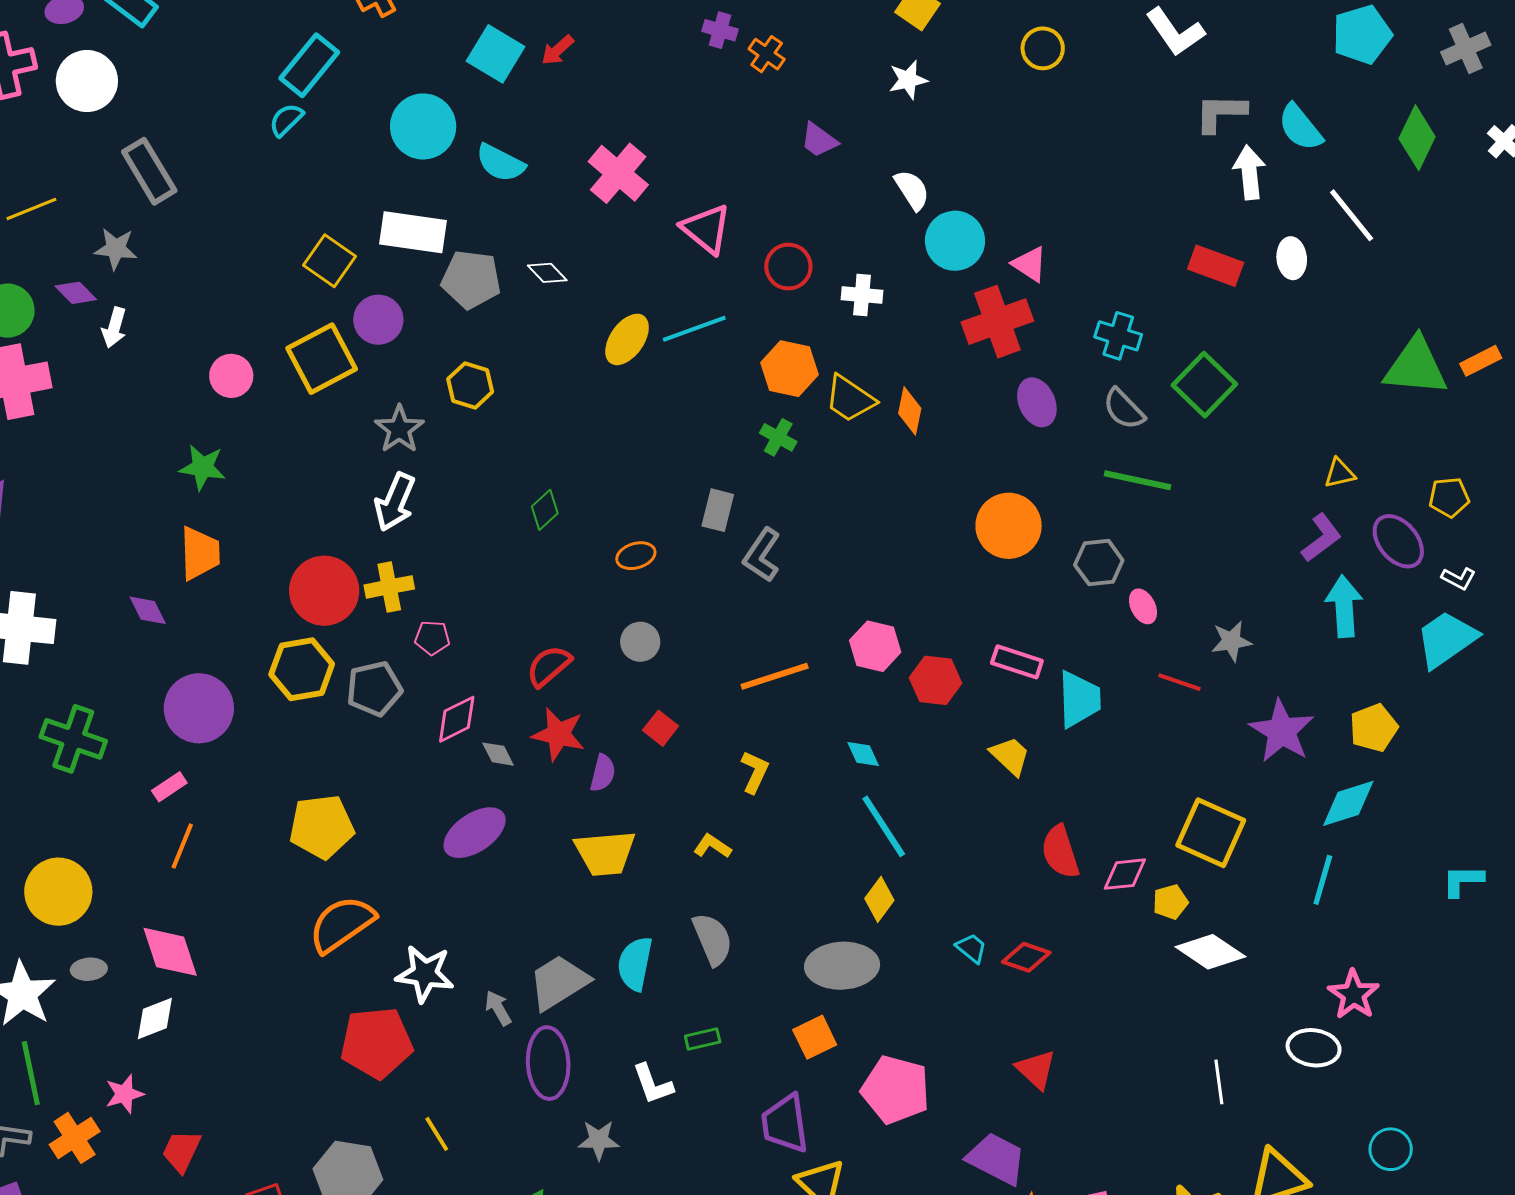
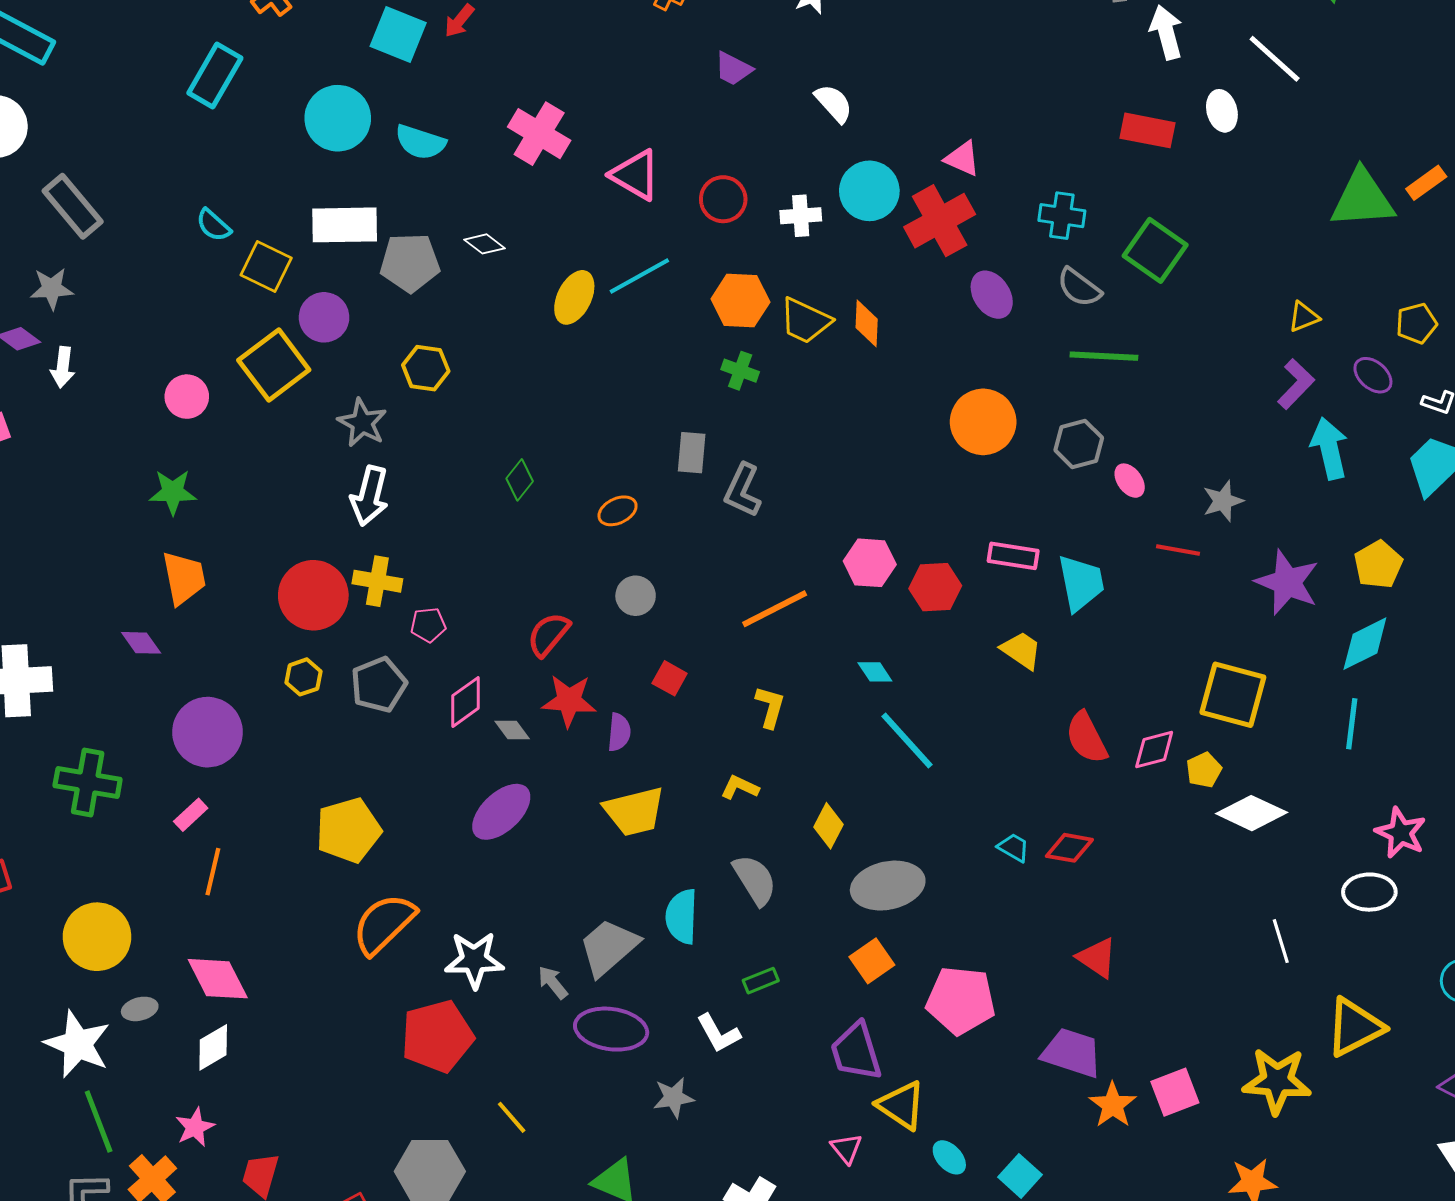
cyan semicircle: (286, 120) -> (214, 225), moved, turned -84
cyan circle: (955, 241) -> (869, 191), moved
purple ellipse: (1398, 541) -> (1373, 375), size x0.7
yellow cross: (389, 587) -> (377, 581), turned 30
yellow hexagon: (302, 669) -> (303, 677), size x0.6
yellow diamond: (879, 899) -> (828, 826), moved
purple ellipse: (548, 1063) -> (611, 1029), turned -70

